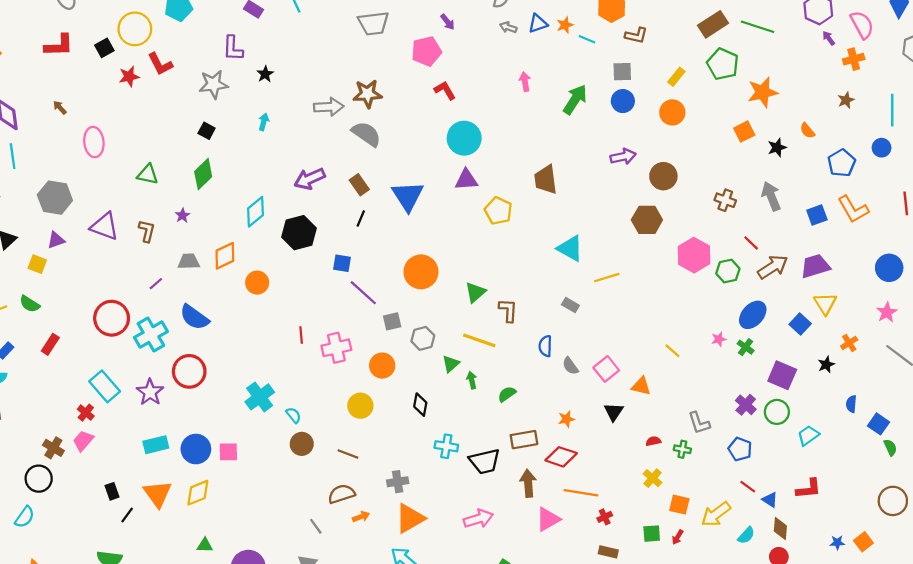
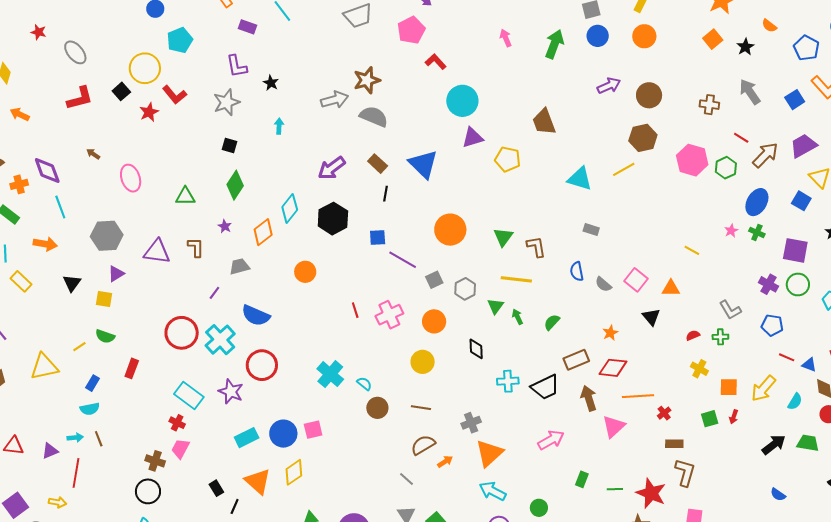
orange diamond: (225, 256) -> (263, 232), moved
yellow line: (607, 278) -> (624, 169), moved

